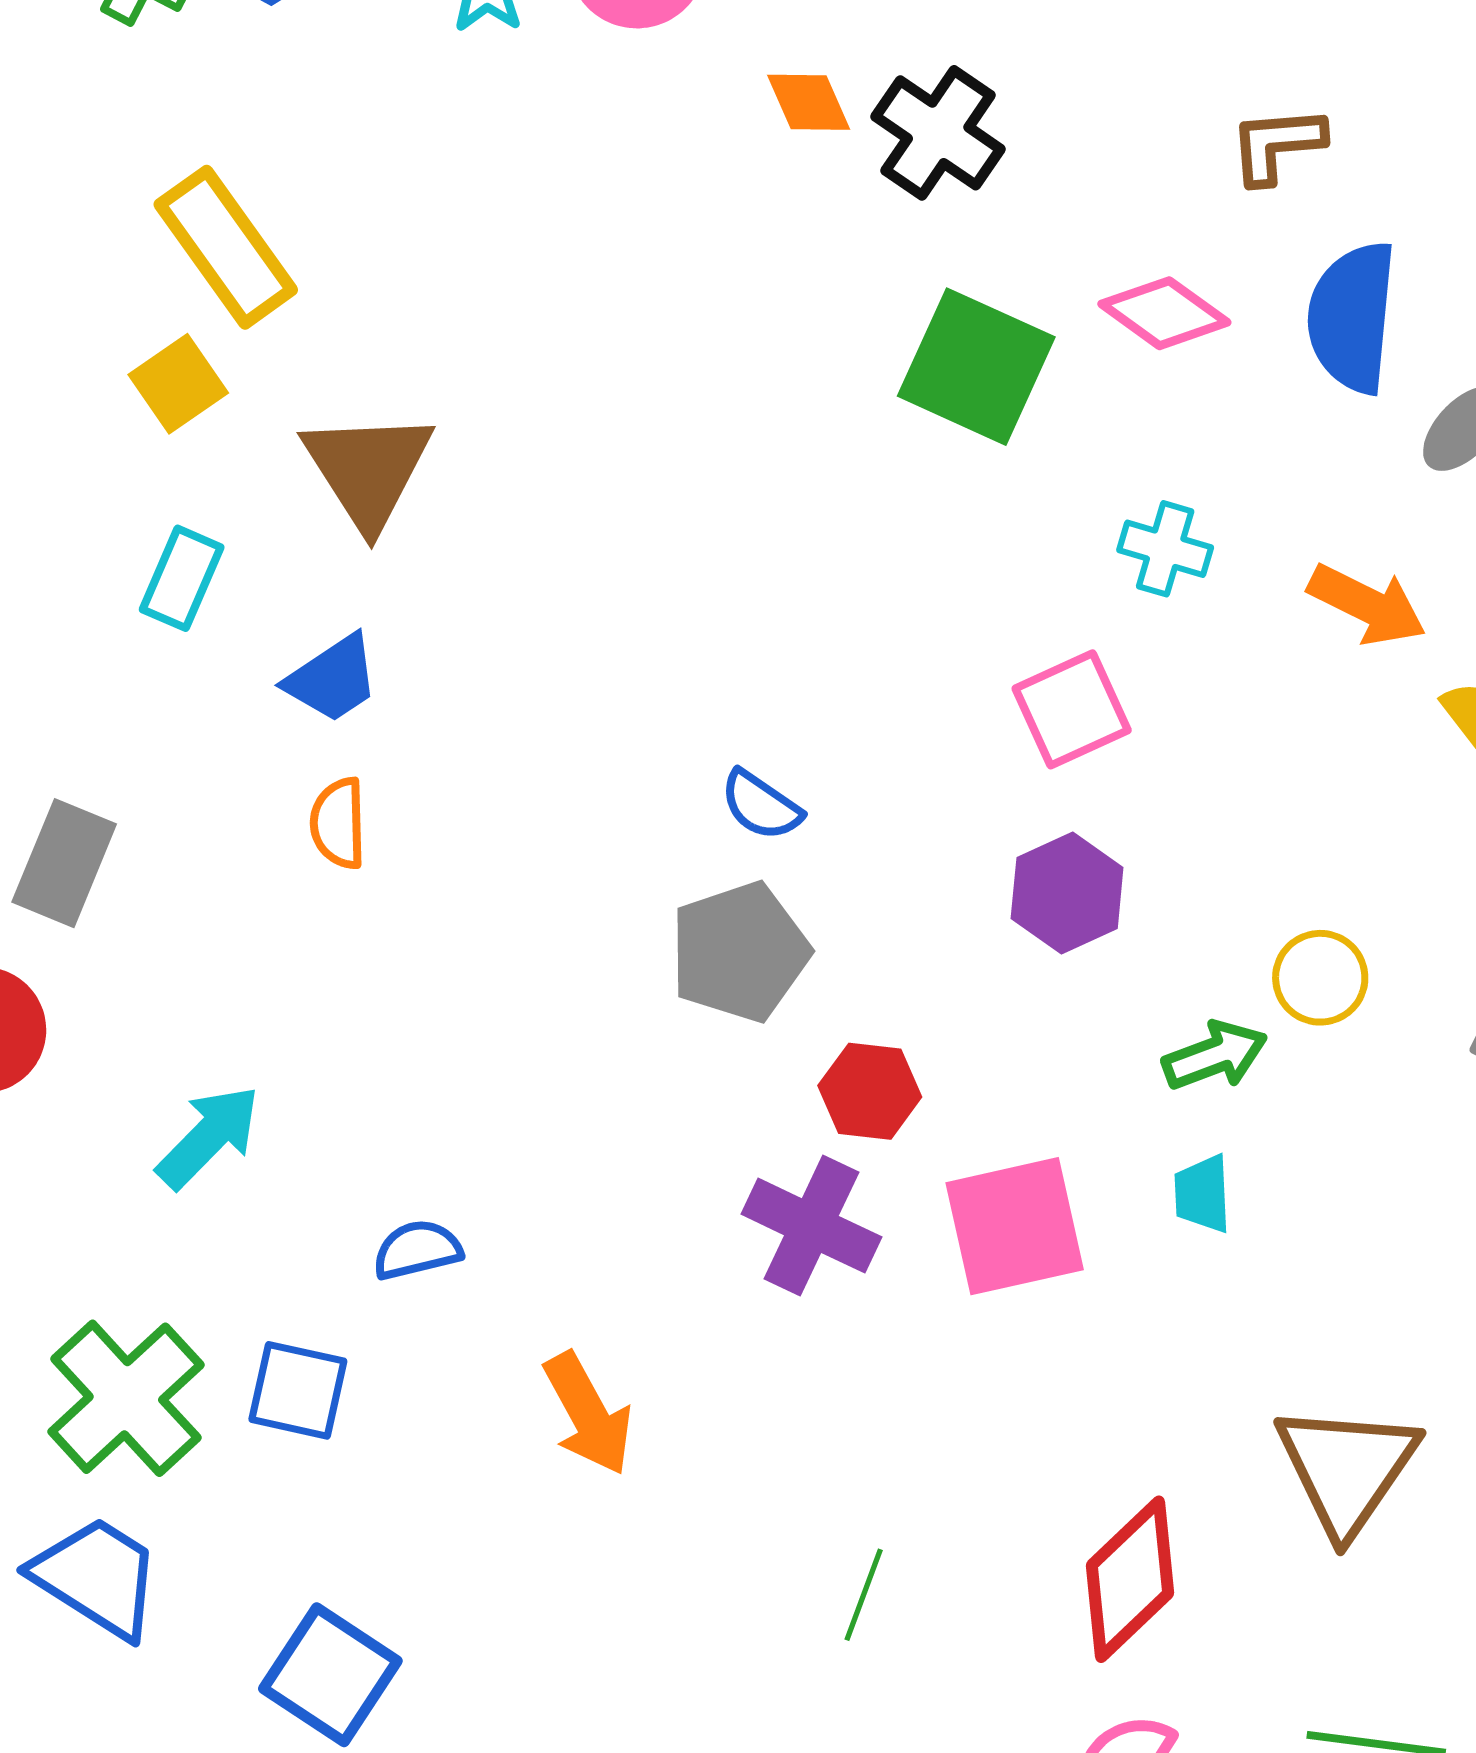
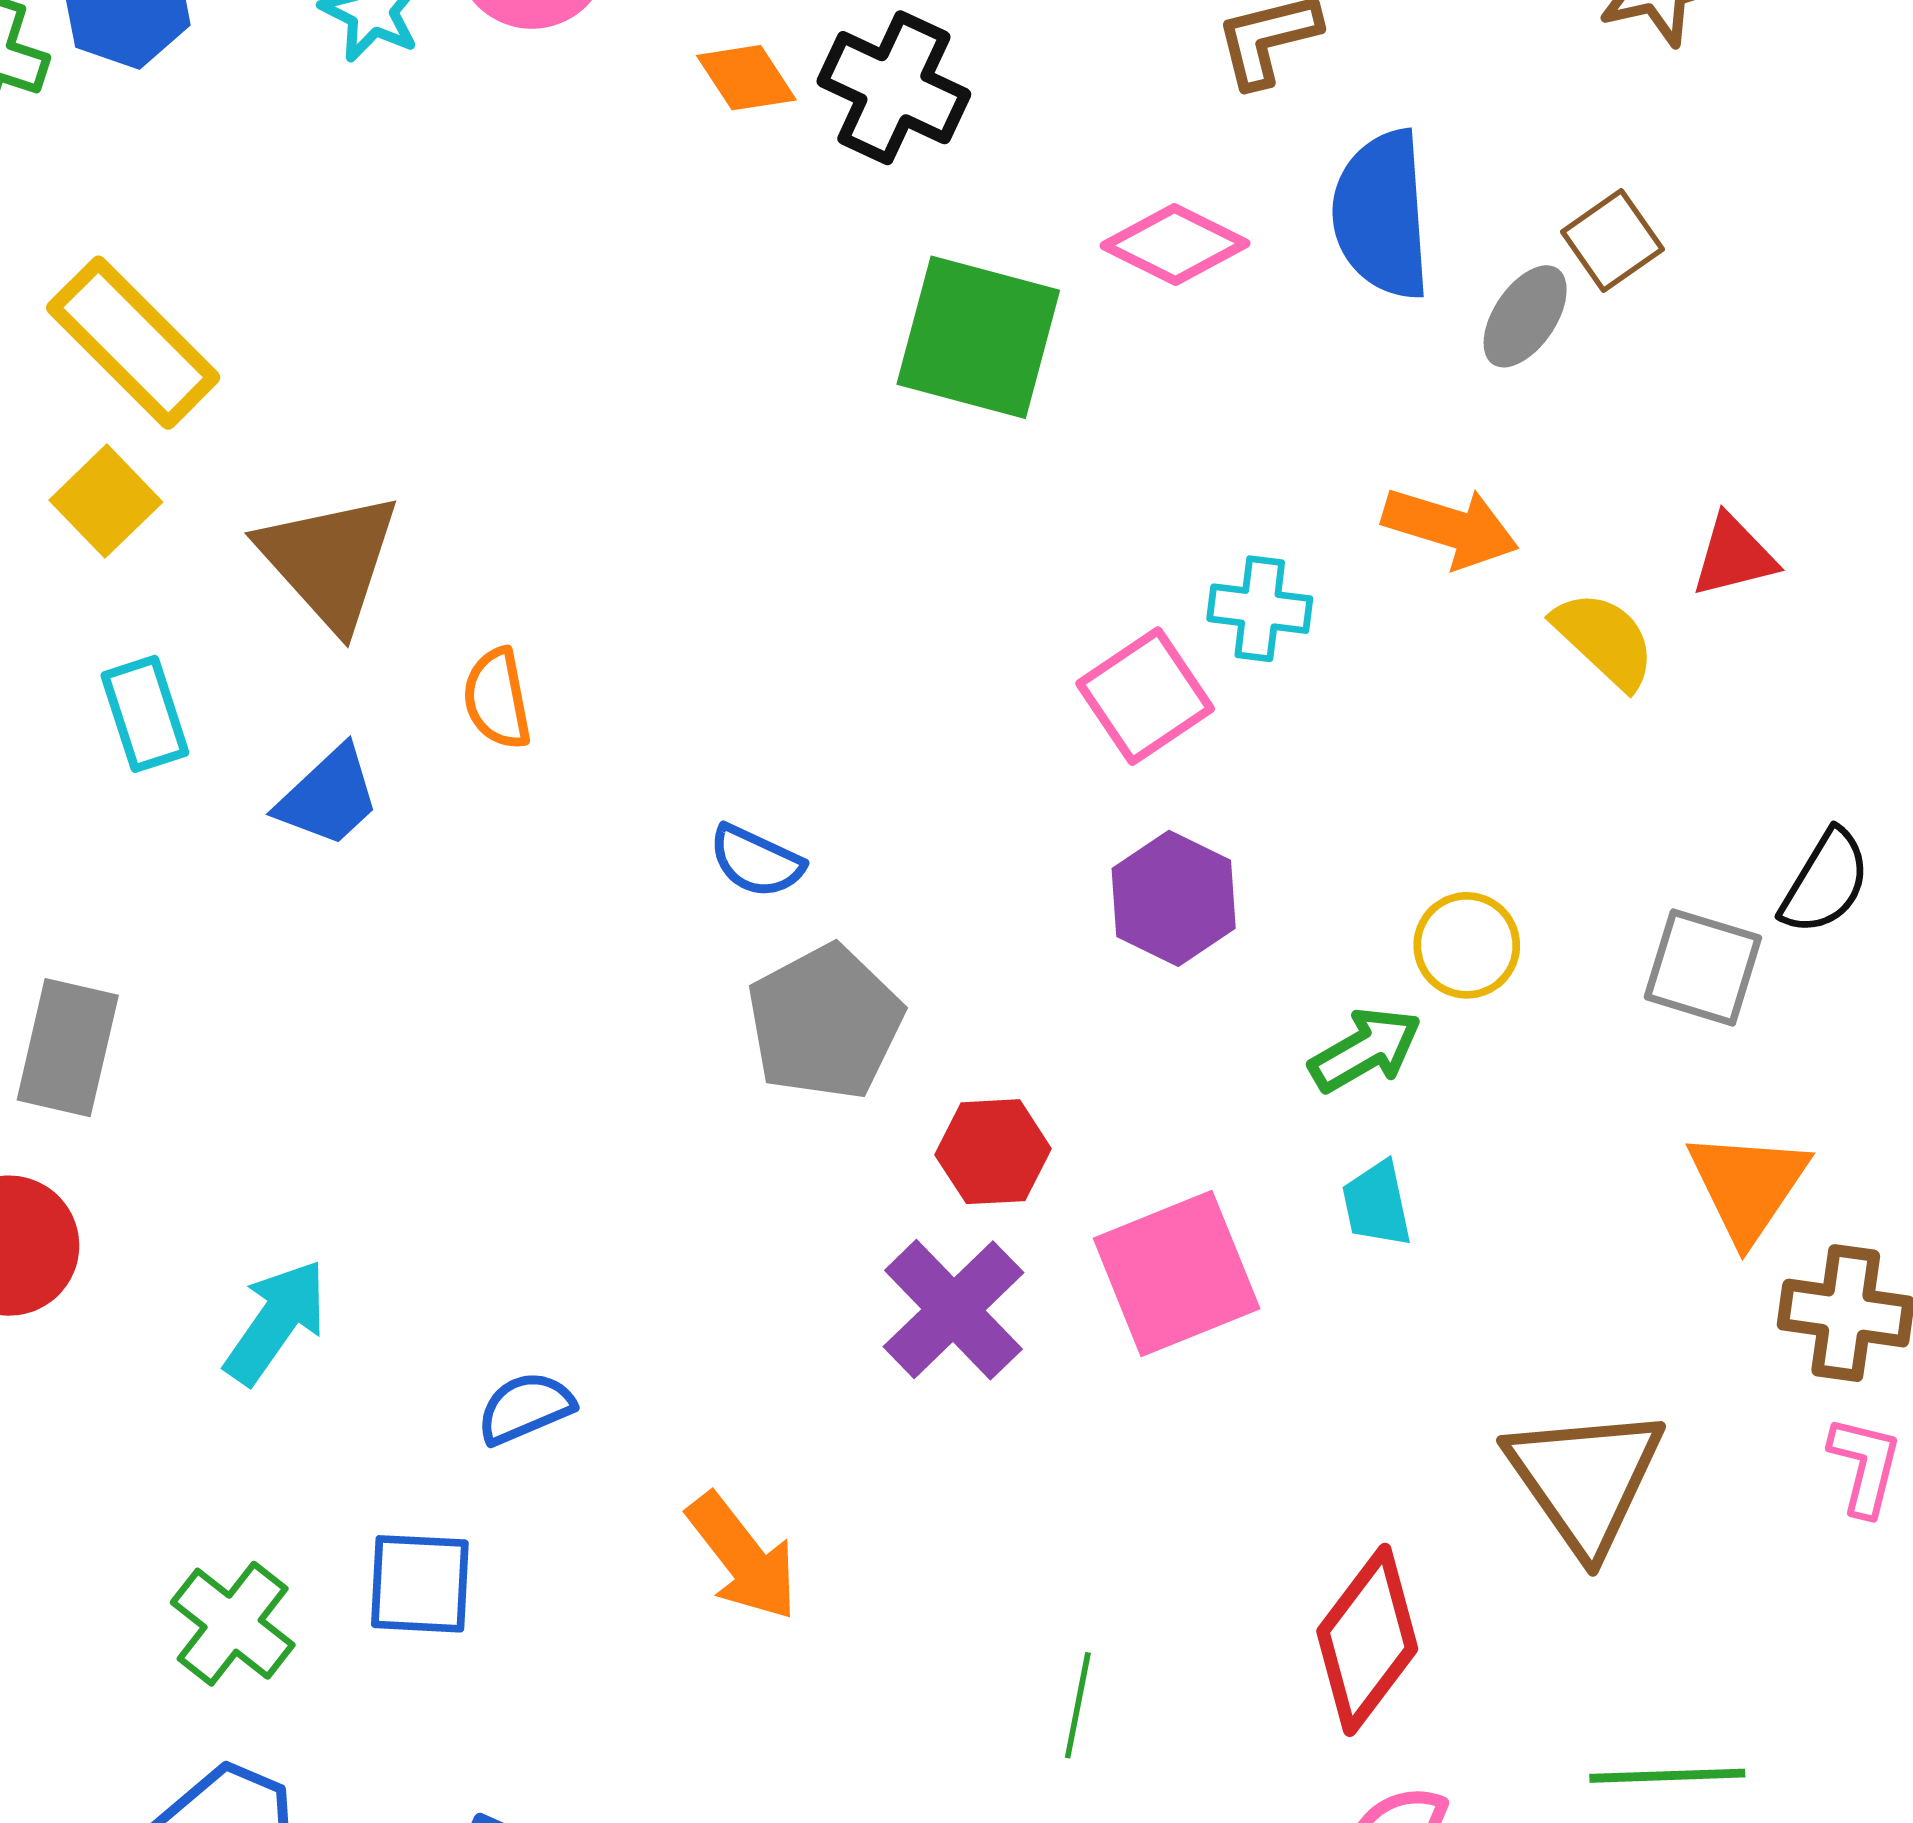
cyan cross: (1165, 549) -> (1260, 609), moved
cyan rectangle: (182, 578) -> (145, 714), turned -32
blue semicircle: (761, 805) -> (756, 861), moved
orange semicircle: (338, 823) -> (497, 699), moved
purple cross: (811, 1226) -> (953, 1310), turned 30
green cross: (126, 1398) -> (233, 1624), size x0.7

